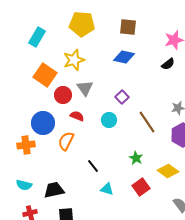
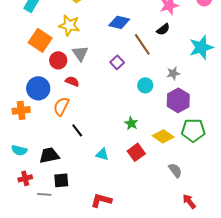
yellow star: (74, 60) -> (69, 25), turned 30
cyan circle: (109, 120) -> (145, 85), moved
brown line: (147, 122) -> (142, 44), moved
black line: (93, 166) -> (77, 130), moved

